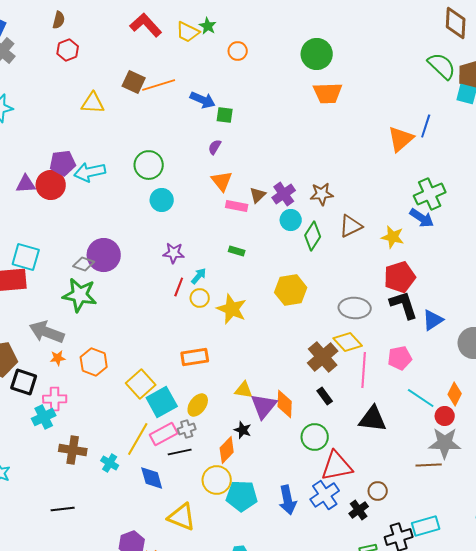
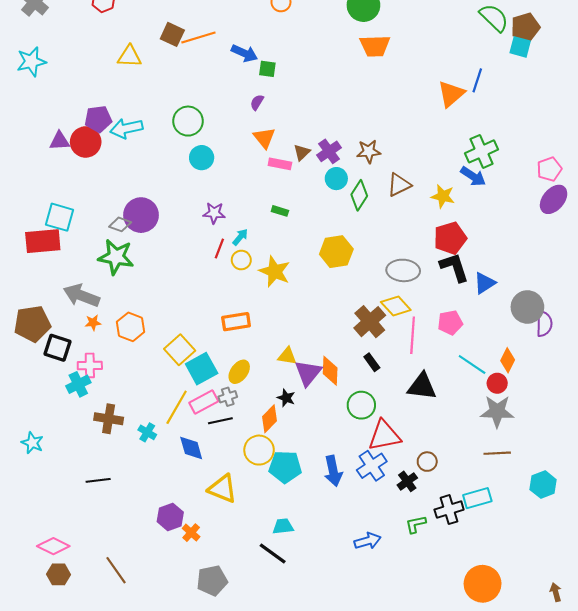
brown line: (429, 465) -> (497, 453), moved

